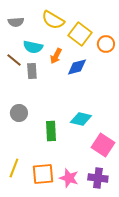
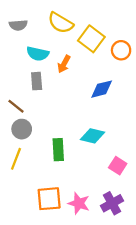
brown line: (14, 60) -> (16, 106), moved
blue diamond: (77, 67) -> (102, 89), moved
pink square: (103, 145) -> (118, 166), size x0.7
yellow line: (14, 168) -> (16, 159), moved
purple cross: (98, 178) -> (112, 203), turned -36

